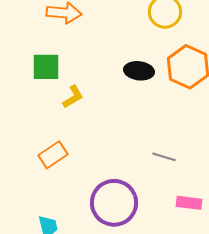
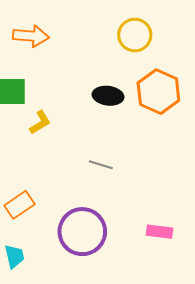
orange rectangle: (53, 155) -> (20, 205), moved
gray line: (164, 157) -> (101, 165), moved

